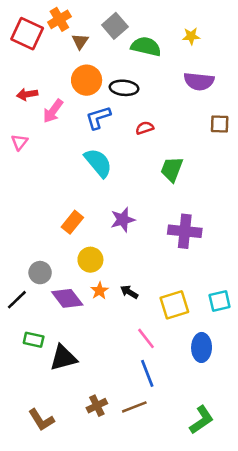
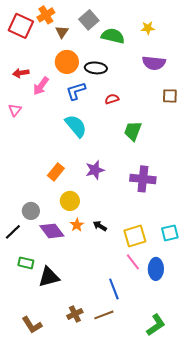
pink line: (146, 338) -> (133, 262), moved

